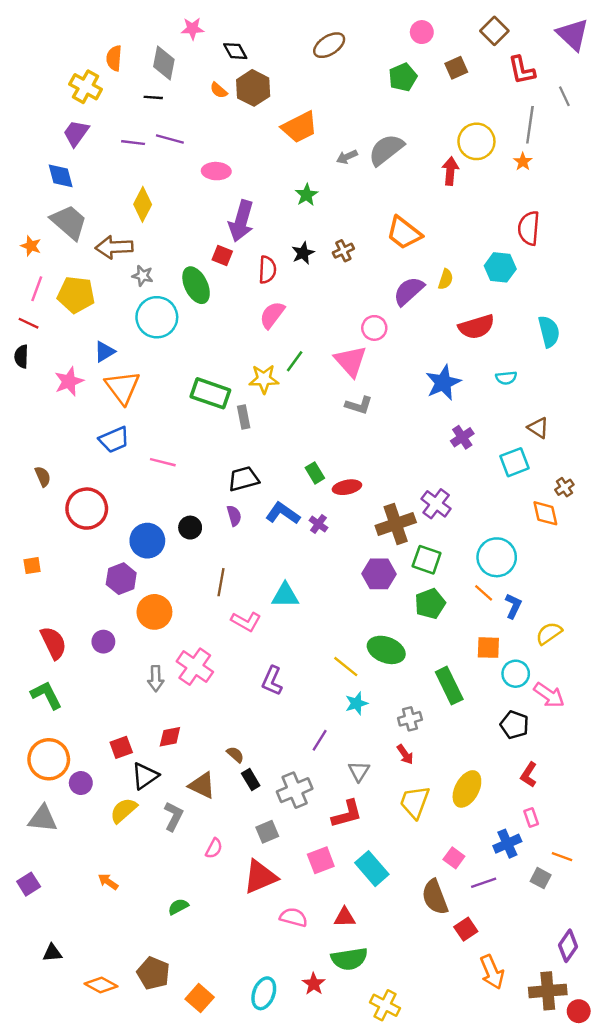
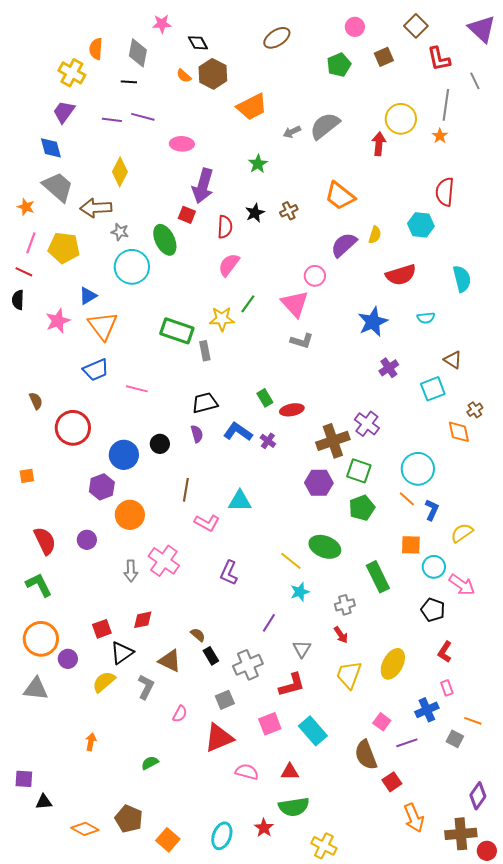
orange arrow: (108, 882) -> (91, 742), turned 66
purple square: (29, 884) -> (24, 779), moved, turned 36

